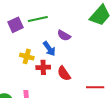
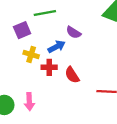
purple square: (15, 25) -> (22, 30), moved
blue arrow: (49, 49) -> (57, 47), turned -84

